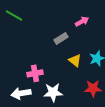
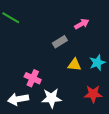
yellow triangle: (75, 60) -> (74, 65), turned -32
pink cross: (35, 73) -> (33, 78), turned 35

